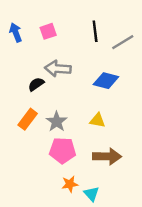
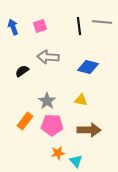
gray line: (123, 42) -> (102, 22), moved, turned 36
black semicircle: (36, 84) -> (22, 71), moved
orange rectangle: (28, 119) -> (25, 121), moved

